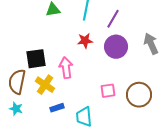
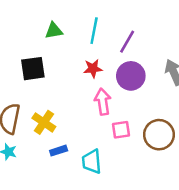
black square: (36, 59) -> (33, 69), moved
pink arrow: (66, 68) -> (103, 102), moved

